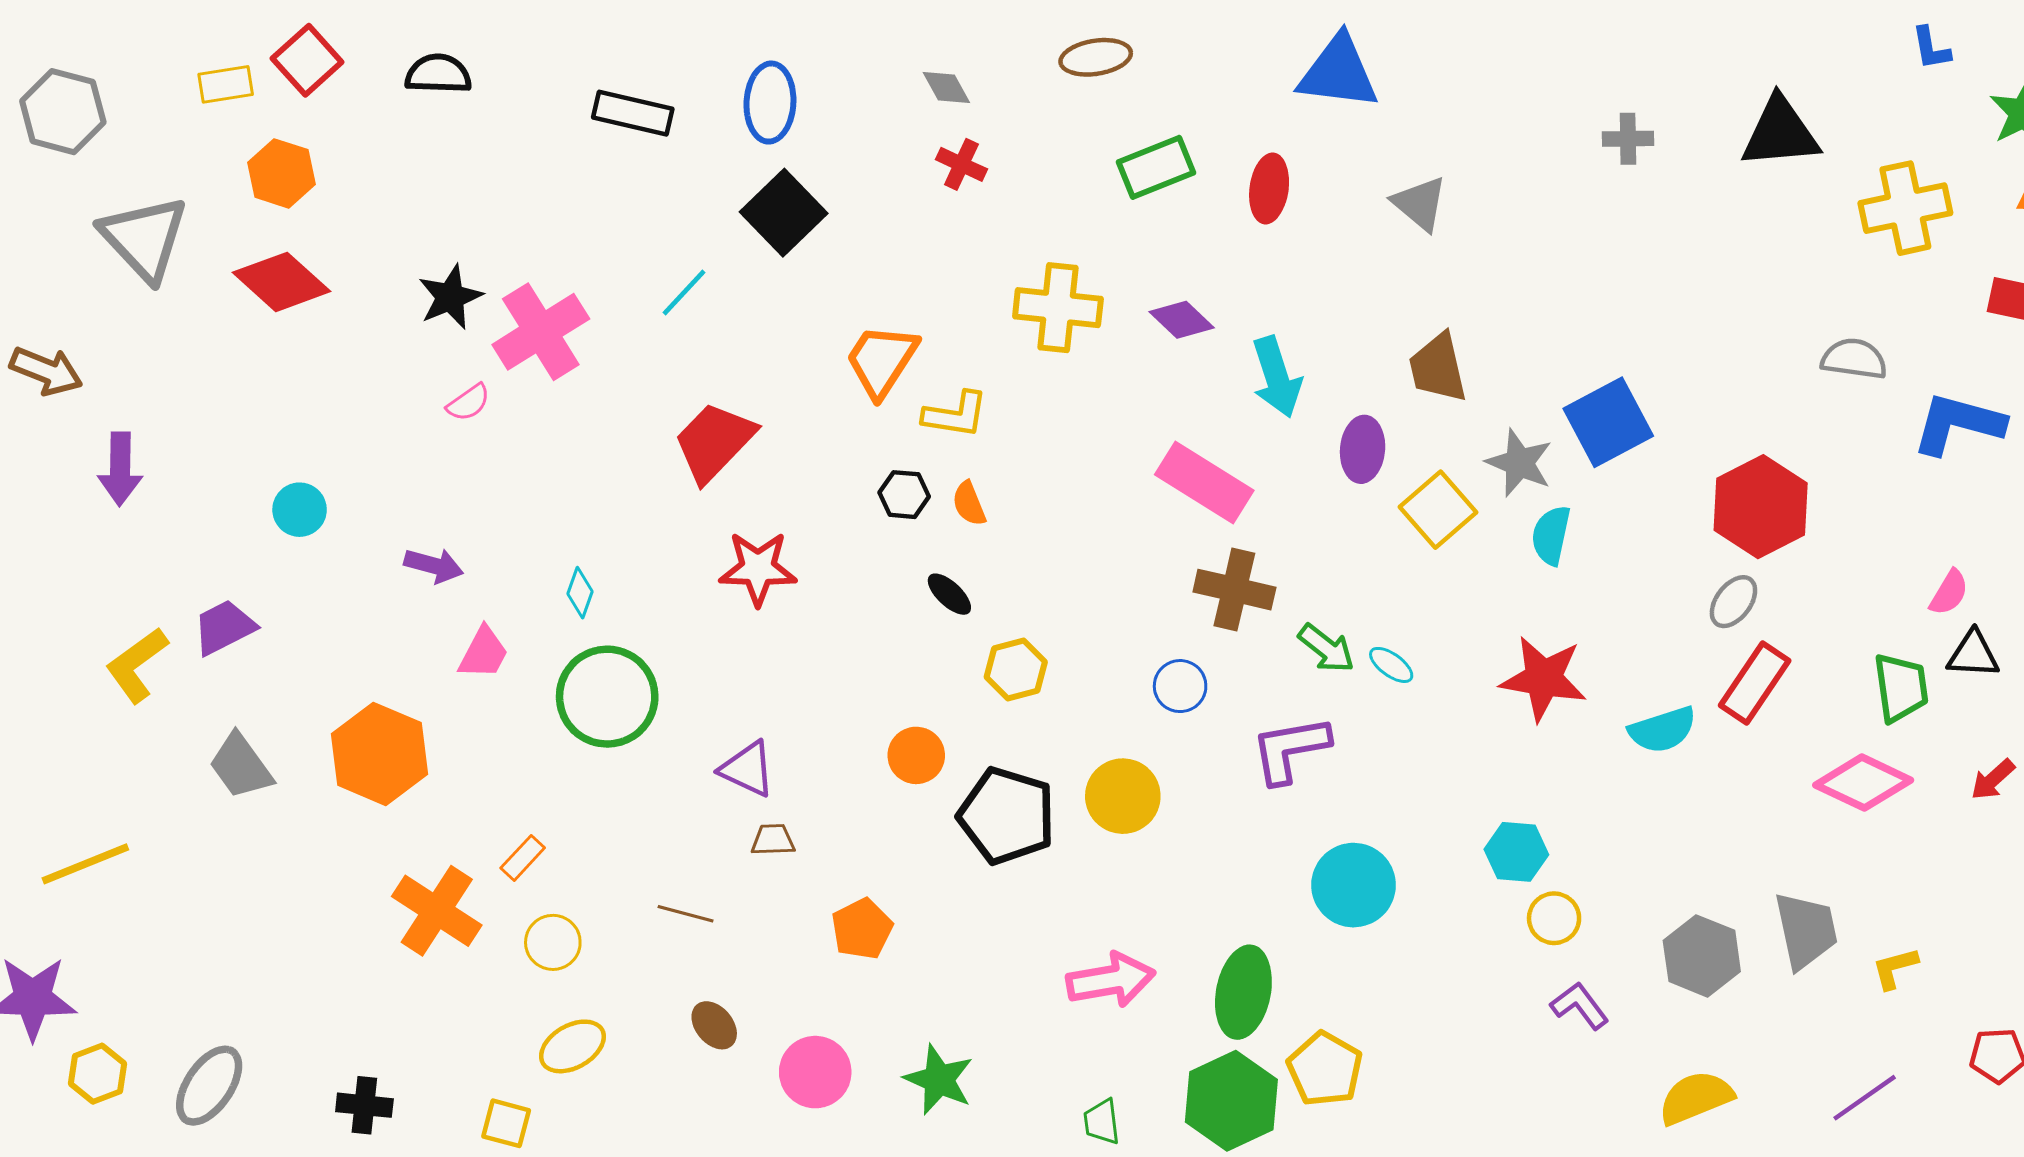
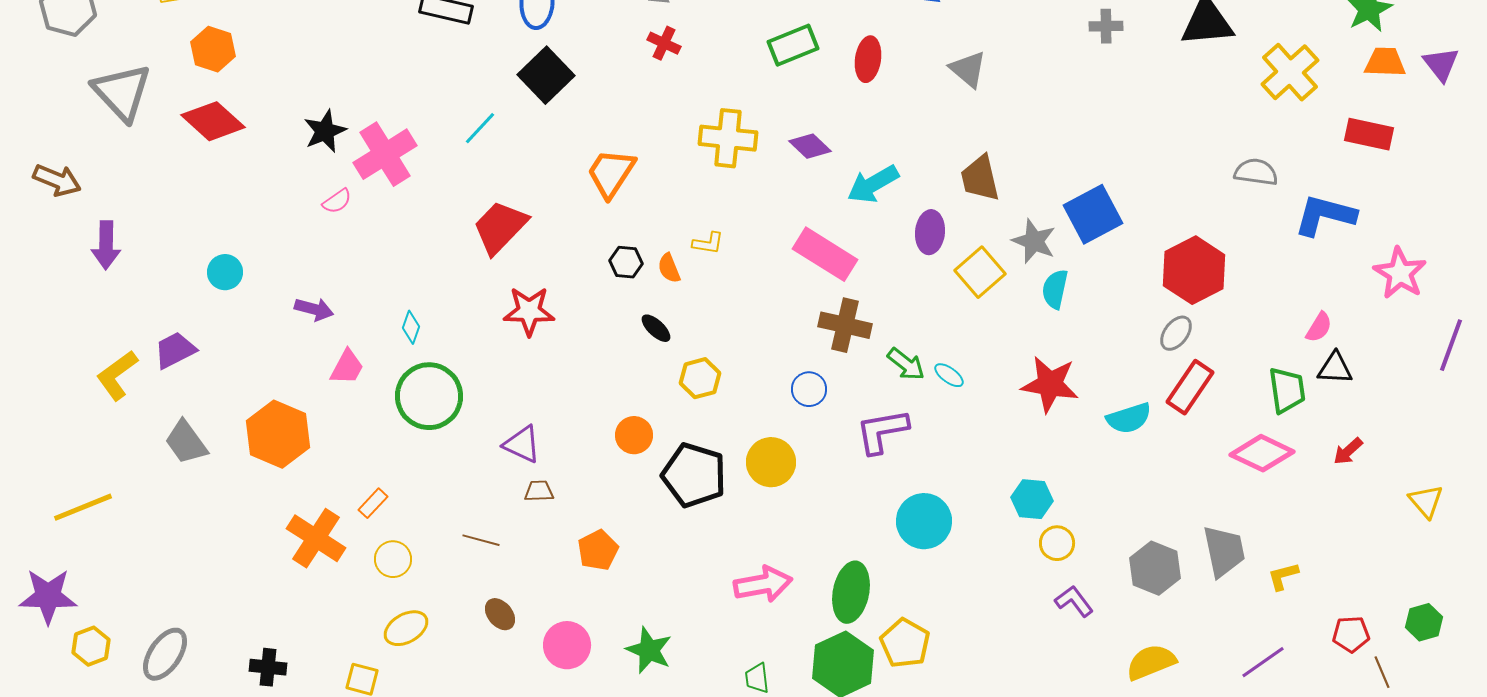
yellow cross: (1905, 208) -> (1290, 72), turned -30
cyan arrow: (1277, 377) -> (873, 184), turned 78
yellow L-shape: (955, 415) -> (708, 243), moved, size x0.7

